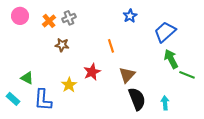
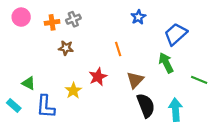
orange cross: (49, 21) -> (52, 22), turned 32
green arrow: (171, 59) -> (166, 63), moved
cyan arrow: (165, 103) -> (176, 110), size x1.5

